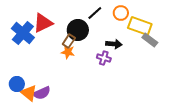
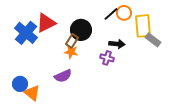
black line: (95, 13) -> (111, 14), moved
yellow rectangle: (140, 26) -> (143, 26), turned 65
purple semicircle: (42, 93) -> (63, 76), moved

